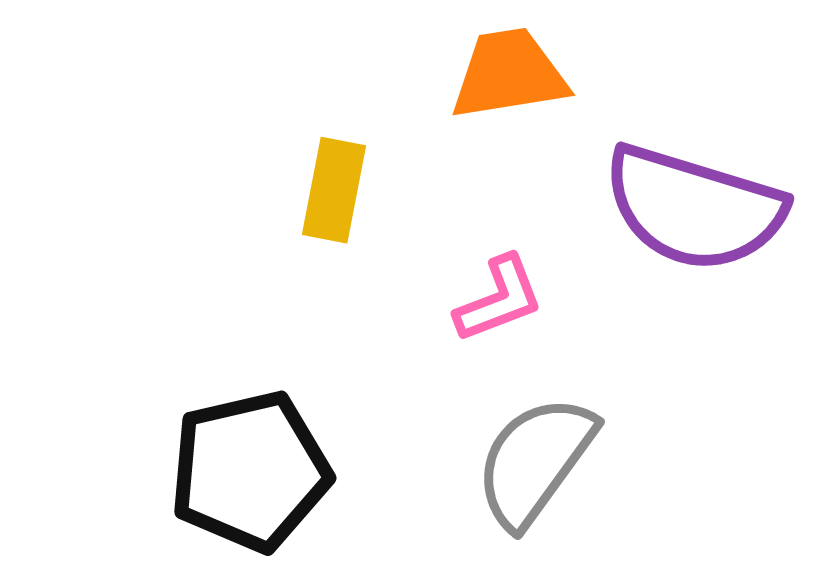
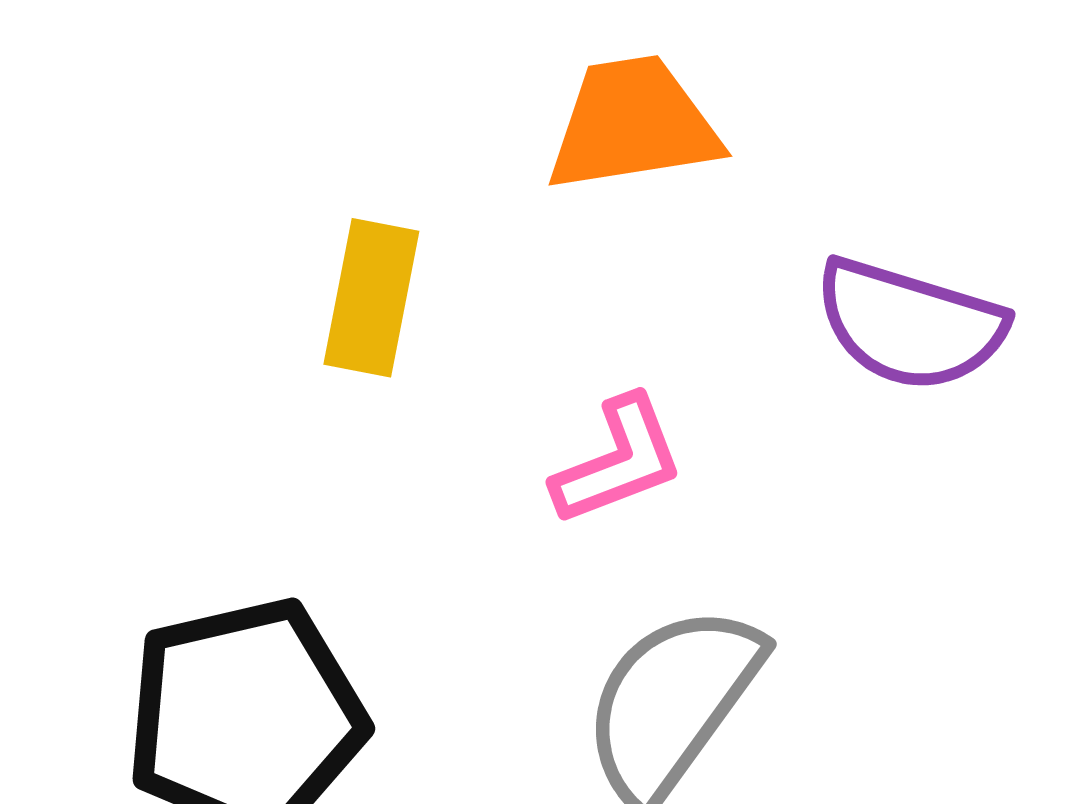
purple semicircle: (694, 208) -> (910, 325), size x0.7

